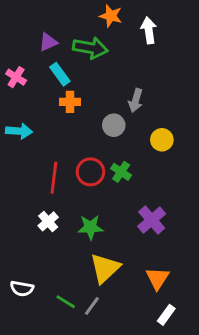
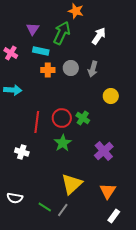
white arrow: (149, 30) -> (99, 36), moved, turned 42
purple triangle: (48, 42) -> (33, 29), turned -32
green arrow: (90, 48) -> (62, 33), turned -75
cyan rectangle: (60, 74) -> (41, 51), turned -42
gray circle: (114, 125) -> (71, 68), moved
white cross: (48, 221) -> (22, 152), moved, turned -32
green star: (90, 227) -> (63, 143), moved, turned -30

